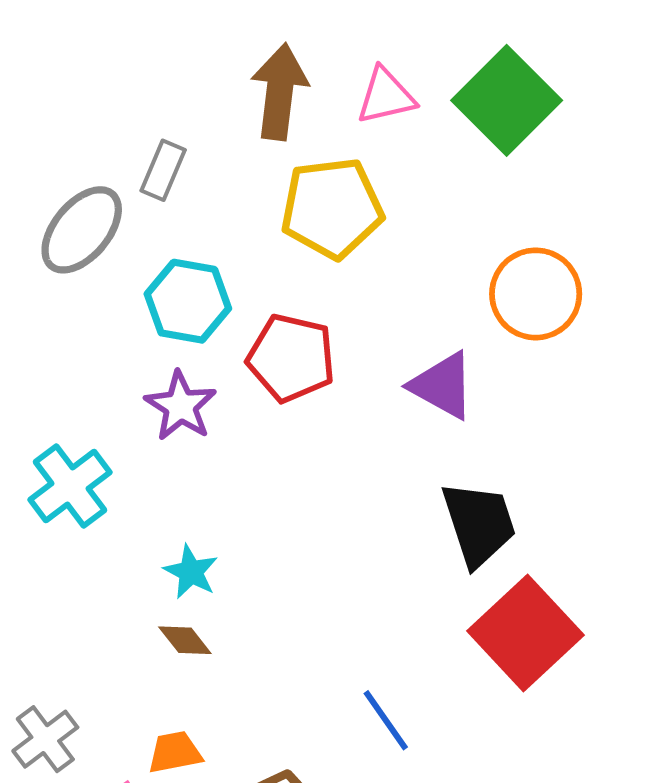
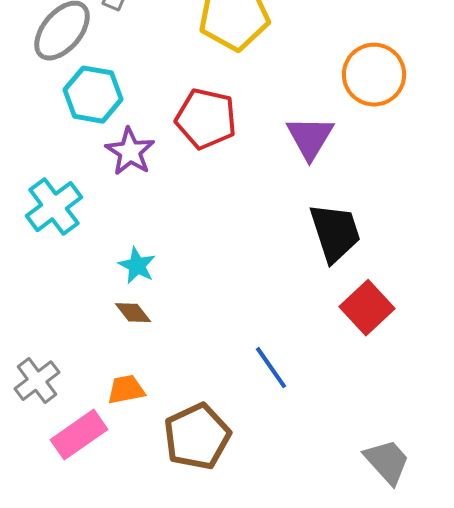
cyan hexagon: (188, 301) -> (93, 95), moved
purple triangle: (443, 386) -> (310, 138), turned 32
red square: (525, 633) -> (367, 308), size x0.7

